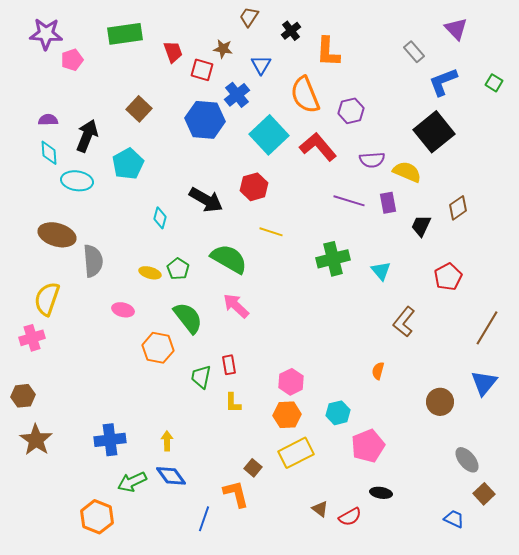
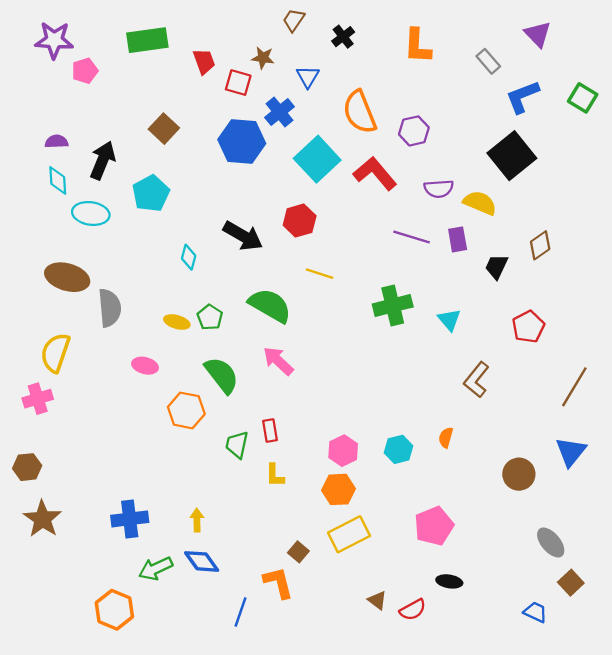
orange L-shape: (328, 52) -> (417, 46), moved
green square: (494, 83) -> (583, 98), size x1.4
cyan hexagon: (338, 413) -> (399, 449), moved

